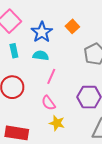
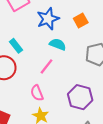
cyan rectangle: (14, 51) -> (16, 46), moved, turned -40
cyan semicircle: (41, 56) -> (58, 44), moved

